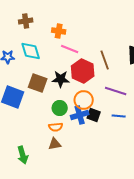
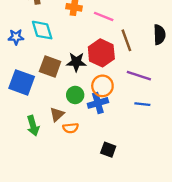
pink line: (70, 49) -> (104, 16), moved
black square: (94, 115) -> (108, 150), moved
orange semicircle: (56, 127) -> (71, 128), moved
brown triangle: (55, 144) -> (57, 114), moved, turned -32
green arrow: (23, 155) -> (33, 126), moved

